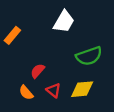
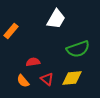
red semicircle: (38, 71) -> (33, 62), turned 40

